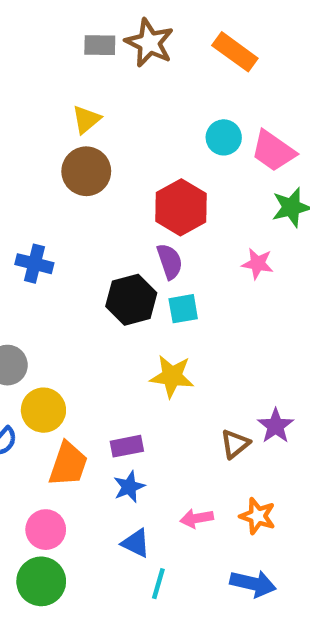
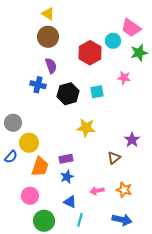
yellow triangle: (86, 119) -> (48, 14), turned -48
cyan circle: (224, 137) -> (113, 41), moved
purple semicircle: (170, 261) -> (51, 66), moved
blue cross: (34, 264) -> (38, 85), moved
cyan square: (183, 309) -> (97, 92), moved
purple star: (276, 426) -> (132, 140), moved
green circle: (41, 581) -> (44, 221), moved

